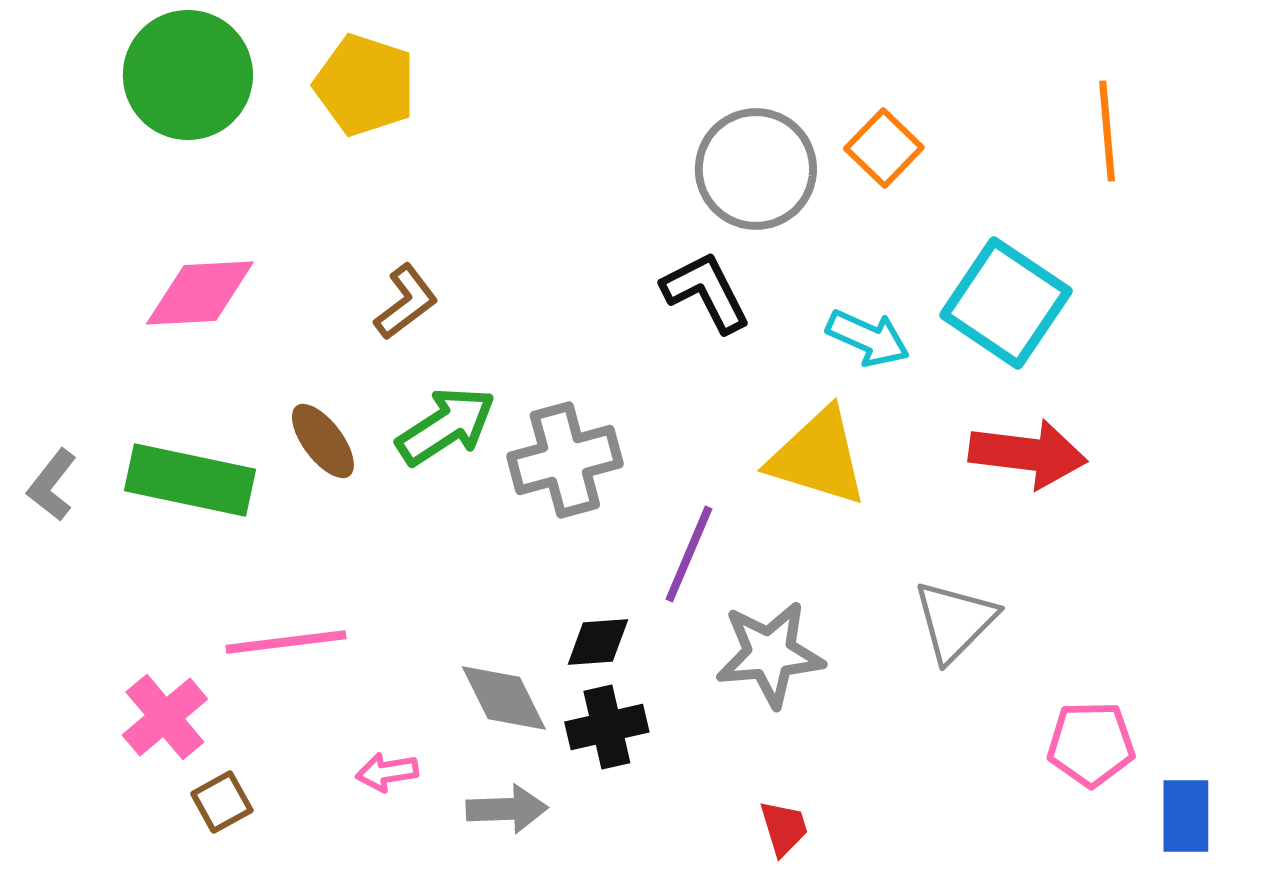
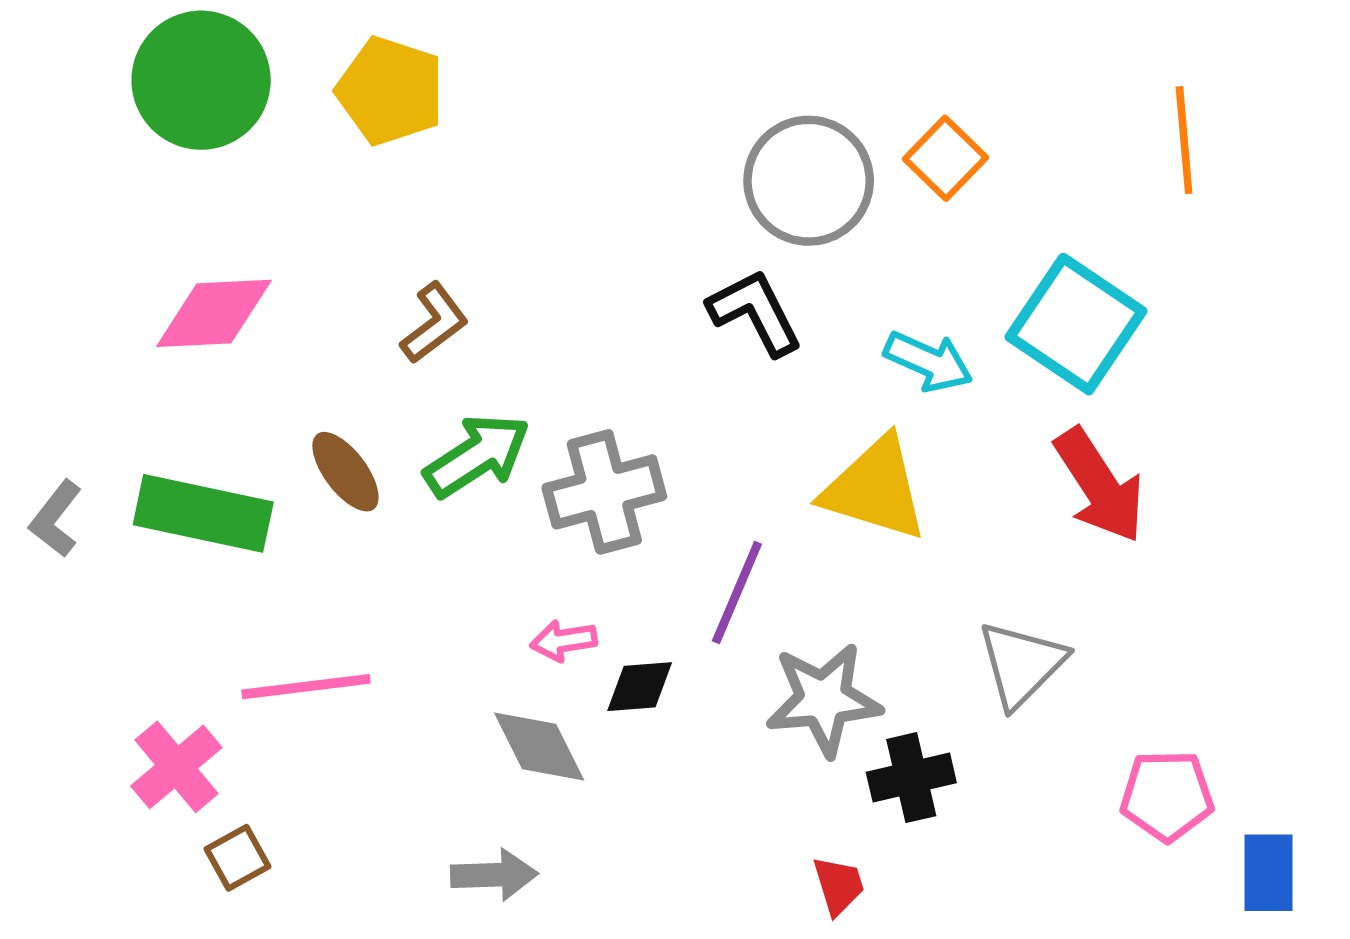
red arrow: (1028, 454) -> (1100, 486), turned 50
black cross: (607, 727) -> (911, 778), moved
pink arrow: (387, 772) -> (564, 641), moved
gray arrow: (507, 809) -> (494, 875), moved

